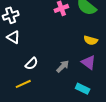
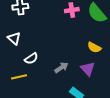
white triangle: (13, 37) -> (14, 38), moved

